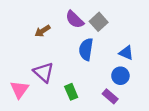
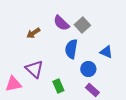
blue circle: (120, 76) -> (88, 69), moved
pink triangle: (20, 89) -> (13, 84), turned 42

